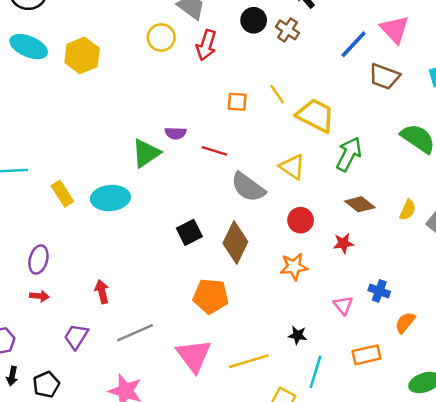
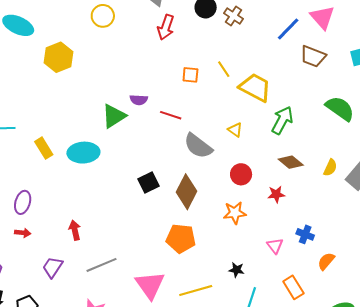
yellow circle: (161, 37) -> (103, 16), moved
yellow hexagon: (82, 55) -> (59, 57), moved
yellow triangle: (292, 167) -> (235, 130), size x0.7
orange pentagon: (211, 296) -> (181, 238), moved
orange rectangle: (366, 355) -> (293, 287), turned 70

